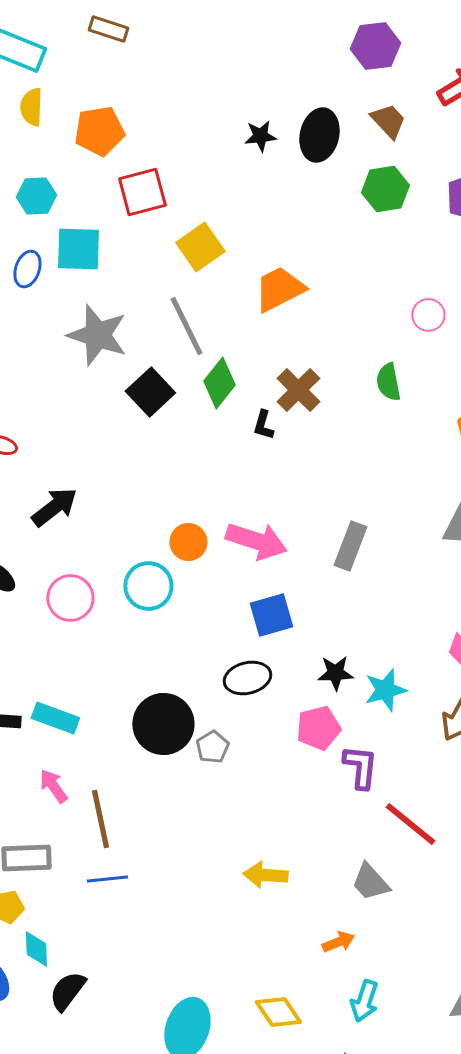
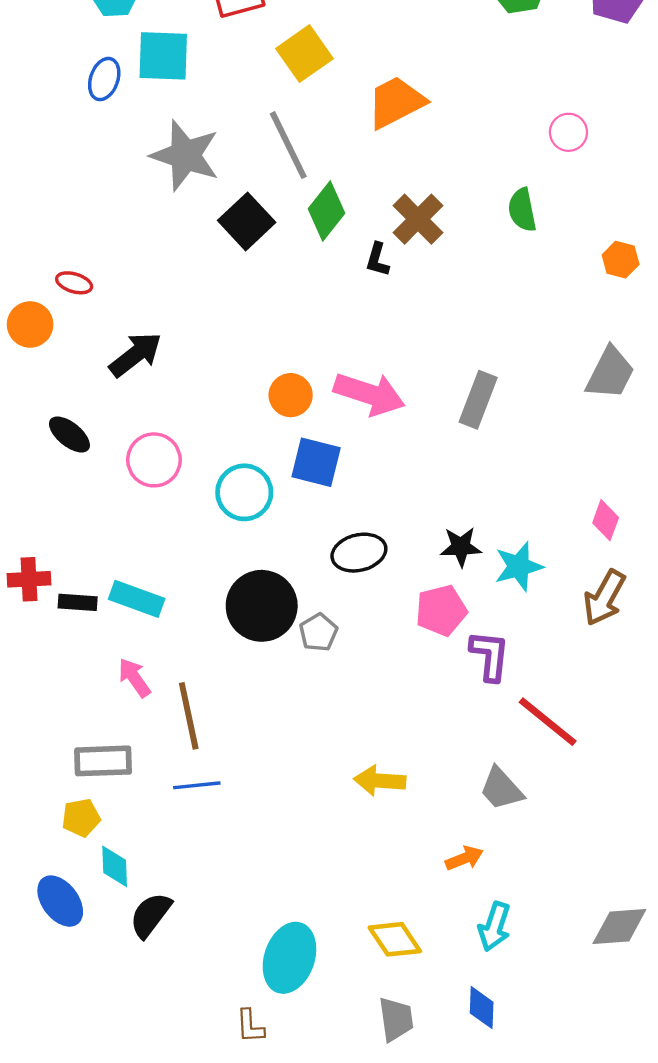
cyan circle: (148, 586) -> (244, 492), moved
blue square: (271, 615) -> (316, 462), moved, turned 30

